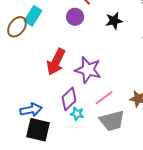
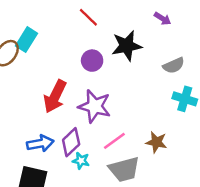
purple circle: (75, 17) -> (92, 61), moved
black star: (114, 21) -> (127, 46), size x1.4
blue arrow: (31, 110) -> (40, 143), moved

